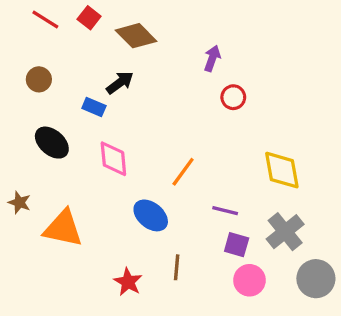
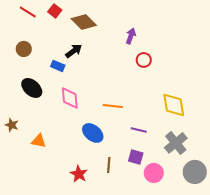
orange line: (183, 172) -> (113, 106), turned 60
orange triangle: (63, 228) -> (39, 141), size x0.6
purple square: (237, 245) -> (136, 157), moved

